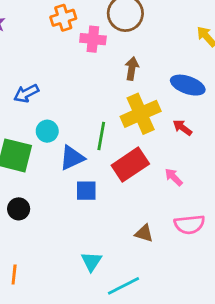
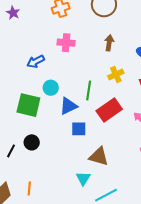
pink cross: (93, 39) -> (66, 43), moved
yellow cross: (141, 114) -> (116, 74), size x0.6
brown triangle: (144, 233) -> (99, 156), moved, size x1.5

